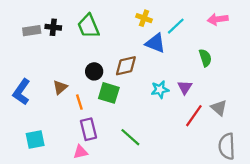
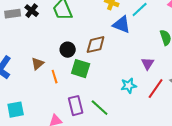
black cross: (53, 27) -> (32, 11), turned 32
cyan star: (160, 90) -> (129, 86), moved
purple rectangle: (88, 129) -> (76, 106), moved

